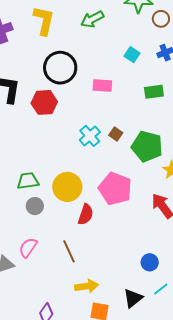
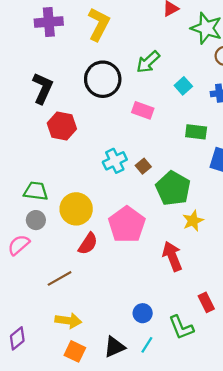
green arrow: (92, 19) -> (148, 62), moved, turned -30
red hexagon: (44, 102) -> (62, 126), moved
pink semicircle: (28, 248) -> (19, 245), moved
brown line: (69, 251) -> (60, 278), turned 70
cyan line: (161, 289) -> (147, 345), turned -35

